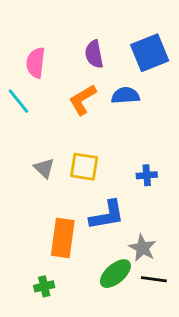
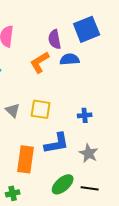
purple semicircle: (94, 54) -> (55, 39), moved
gray star: (142, 248) -> (89, 153), moved

